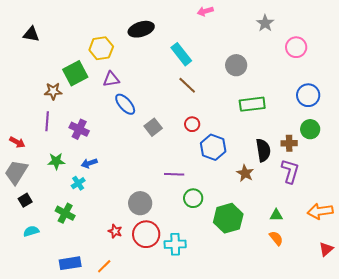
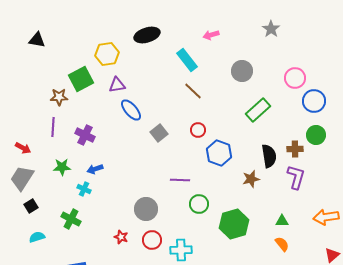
pink arrow: (205, 11) -> (211, 35), moved
pink circle: (296, 47) -> (295, 78), moved
green rectangle: (252, 104) -> (258, 110), turned -35
brown star: (245, 173) -> (251, 179), turned 30
cyan cross: (78, 183) -> (84, 189), turned -32
red circle: (146, 234) -> (152, 240), size x0.7

